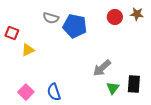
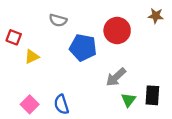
red circle: (115, 17) -> (117, 31), moved, size x1.5
blue pentagon: (75, 26) -> (83, 48), moved

